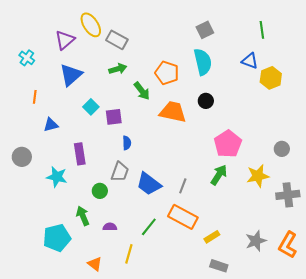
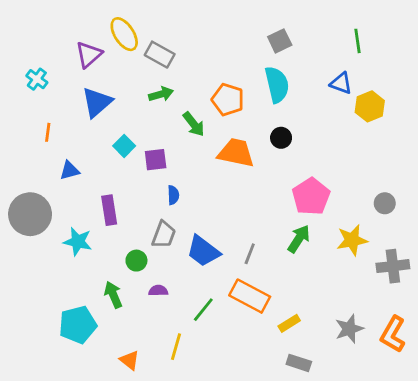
gray circle: (22, 157) -> (30, 214), size x1.6
purple semicircle: (110, 227) -> (158, 291), moved

